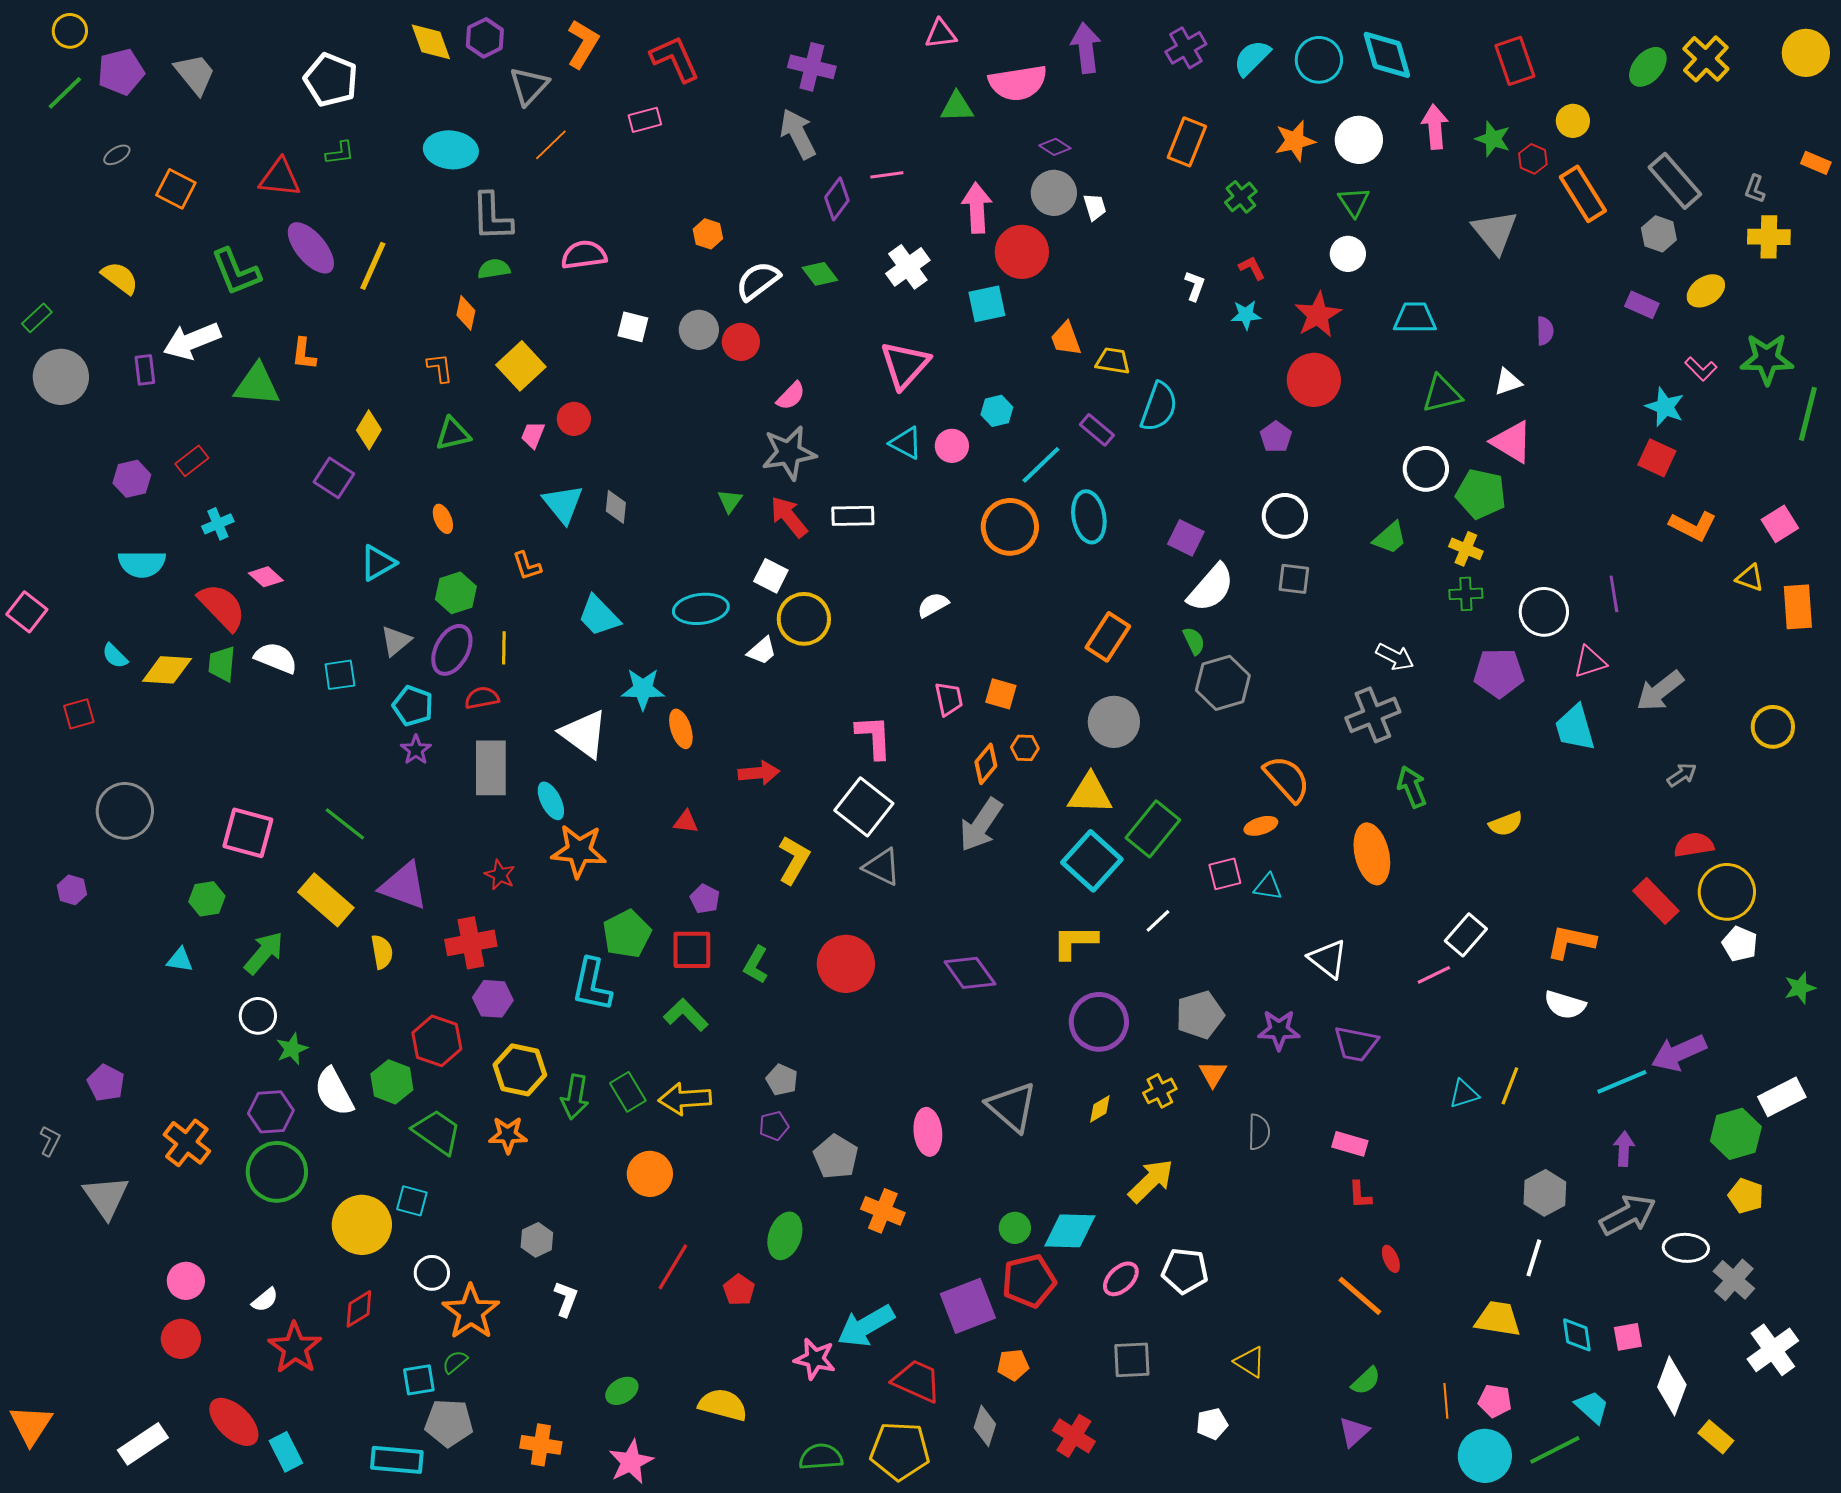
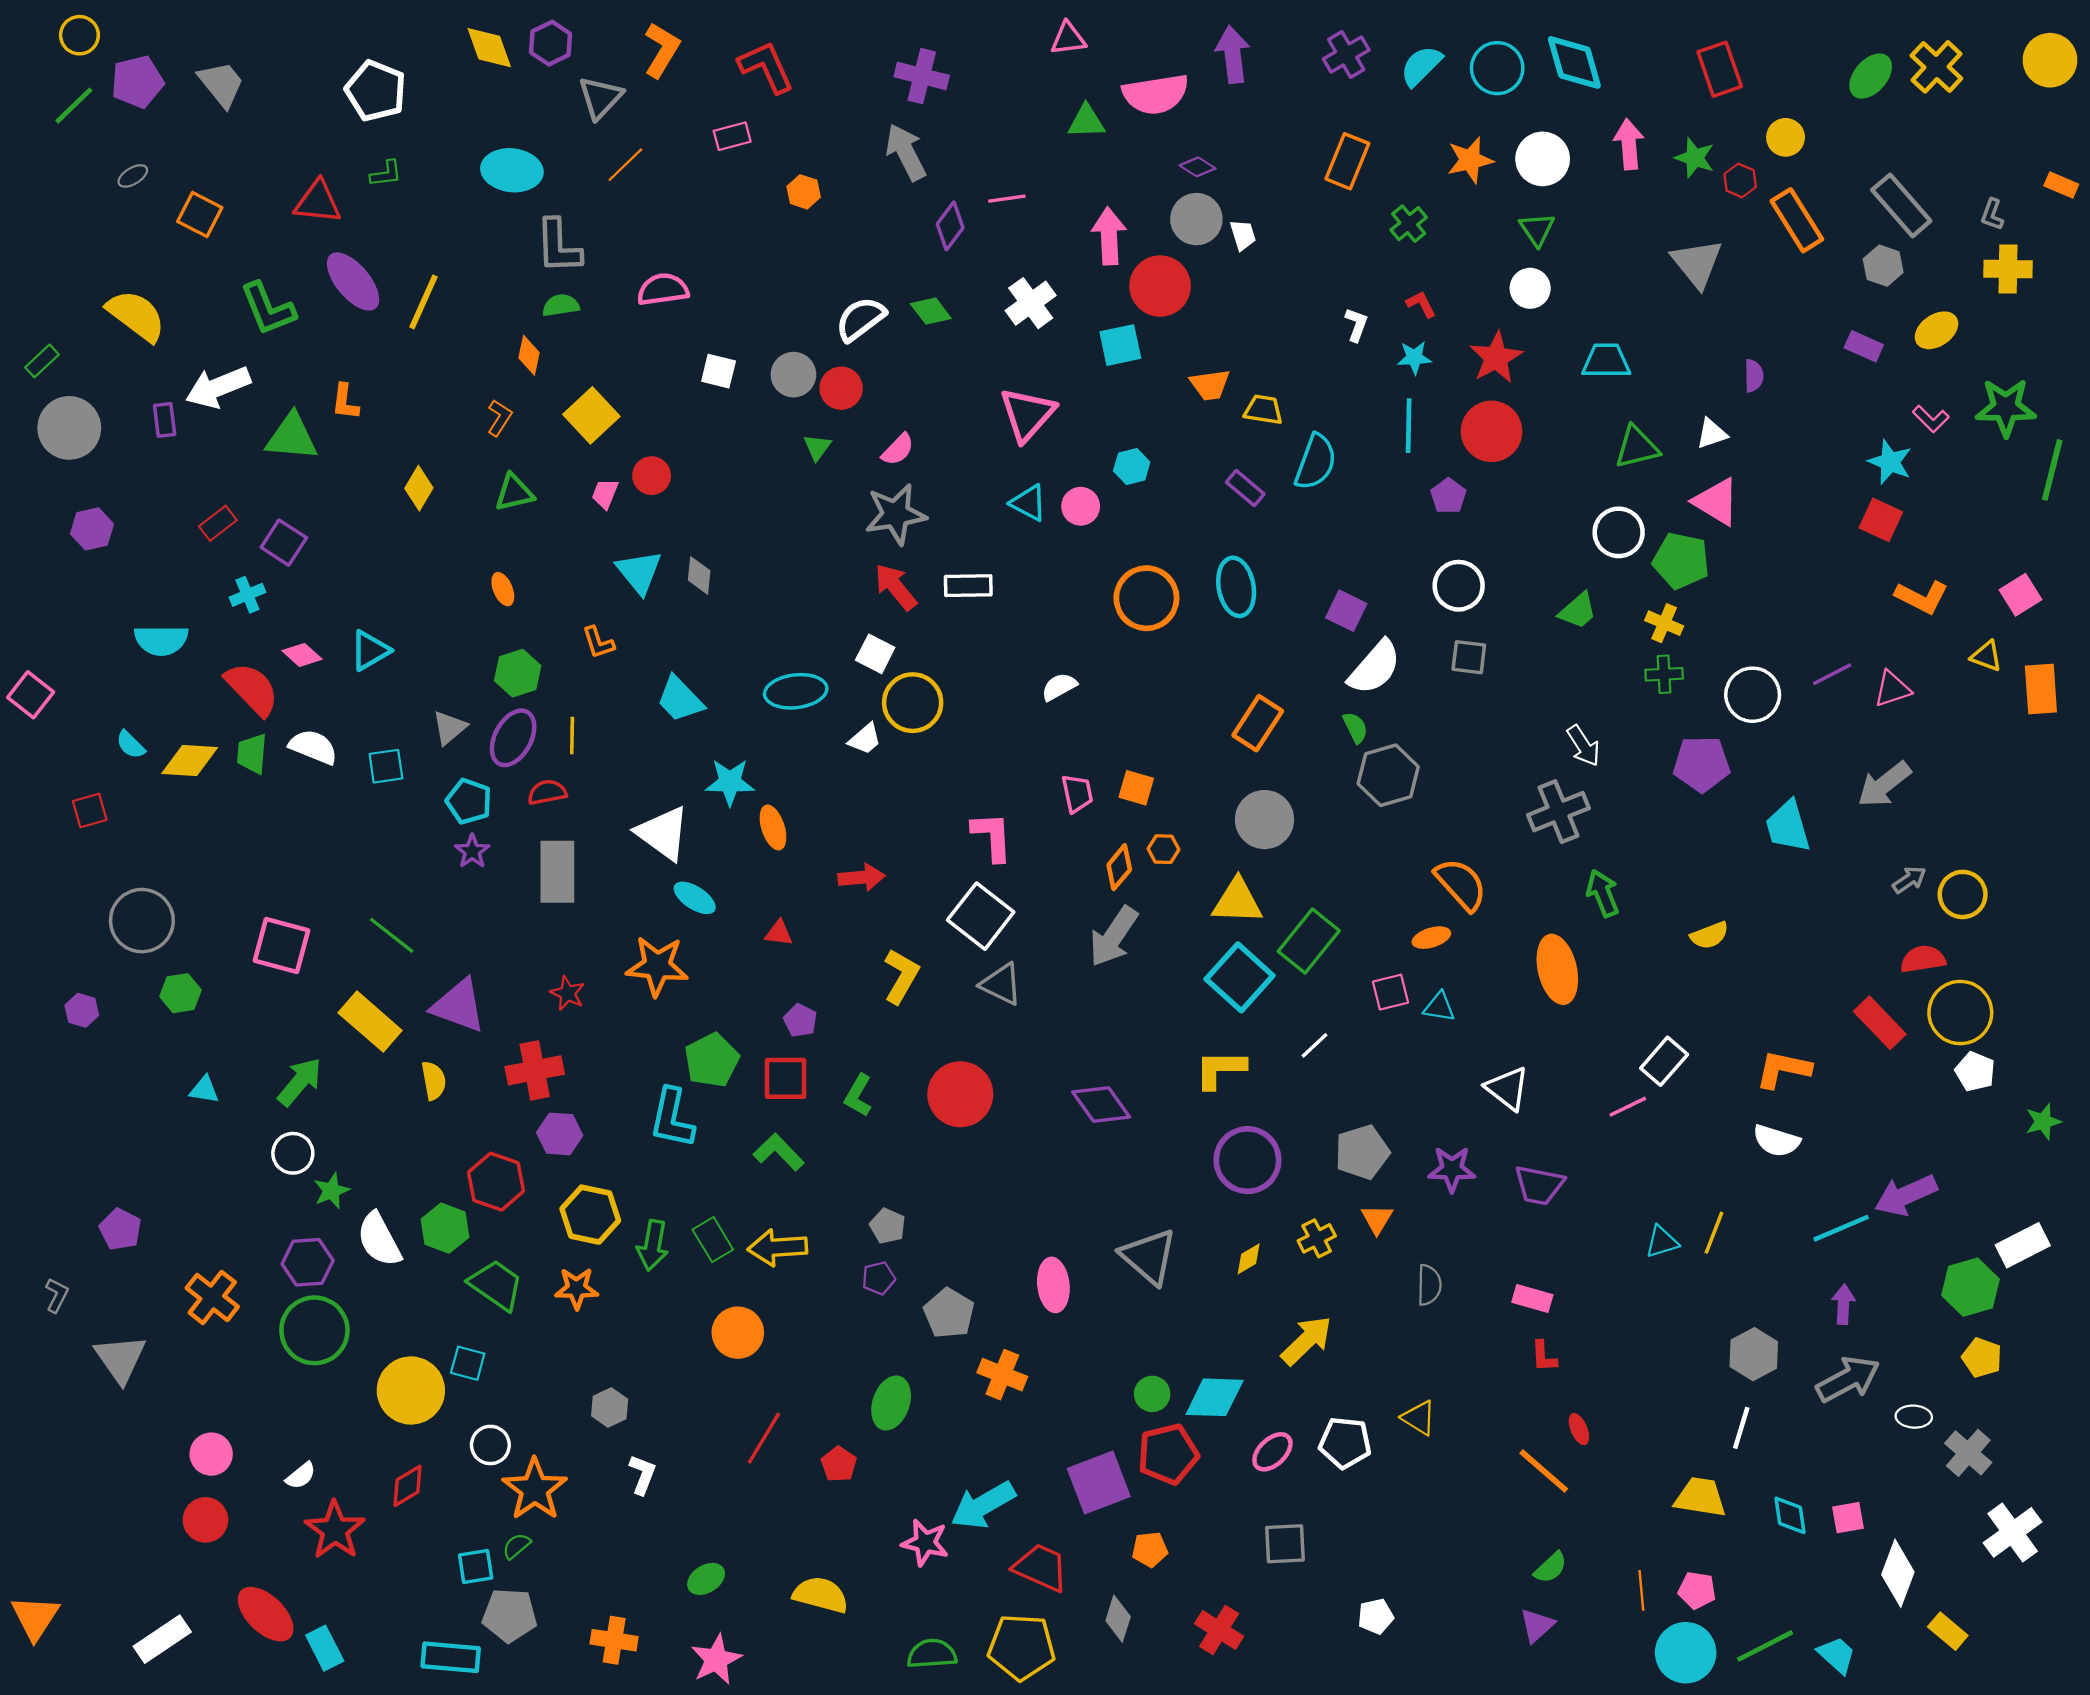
orange hexagon: (708, 234) -> (804, 192), moved
yellow semicircle: (120, 278) -> (136, 316), size x1.4
orange trapezoid: (1066, 339) -> (1210, 385), turned -78
orange L-shape: (440, 368) -> (499, 418), turned 40
cyan line: (1041, 465) -> (1409, 426), moved, turned -45
purple square: (334, 478) -> (284, 543), moved
purple hexagon: (132, 479) -> (92, 529), moved
green triangle: (730, 501) -> (817, 447), moved
cyan triangle: (378, 563) -> (370, 650), moved
purple line: (1614, 594) -> (1832, 674), turned 72
white arrow: (1395, 657) -> (1583, 746), turned 30
pink triangle: (1590, 662) -> (1892, 689), moved
yellow circle: (1773, 727) -> (1963, 894), moved
cyan ellipse: (551, 801) -> (695, 898), moved, turned -30
green hexagon: (207, 899) -> (180, 993), moved
white ellipse: (1686, 1248) -> (1914, 1417), size x0.7
yellow triangle: (1250, 1362) -> (1419, 1418), moved
cyan trapezoid: (1592, 1407) -> (1837, 1655), moved

